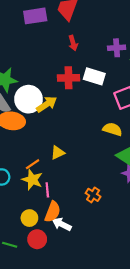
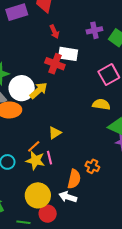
white rectangle: (94, 76) -> (68, 54), moved
red cross: (69, 78) -> (55, 64), turned 30
pink line: (47, 190) -> (49, 158), moved
orange semicircle: (53, 212) -> (74, 179), moved
yellow circle: (29, 218) -> (38, 195), size x1.6

